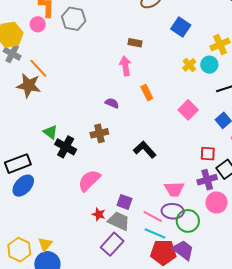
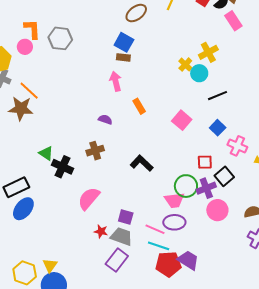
blue square: (181, 27) -> (124, 42), moved
yellow cross: (189, 65) -> (185, 65), moved
green circle: (188, 221) -> (186, 186), moved

